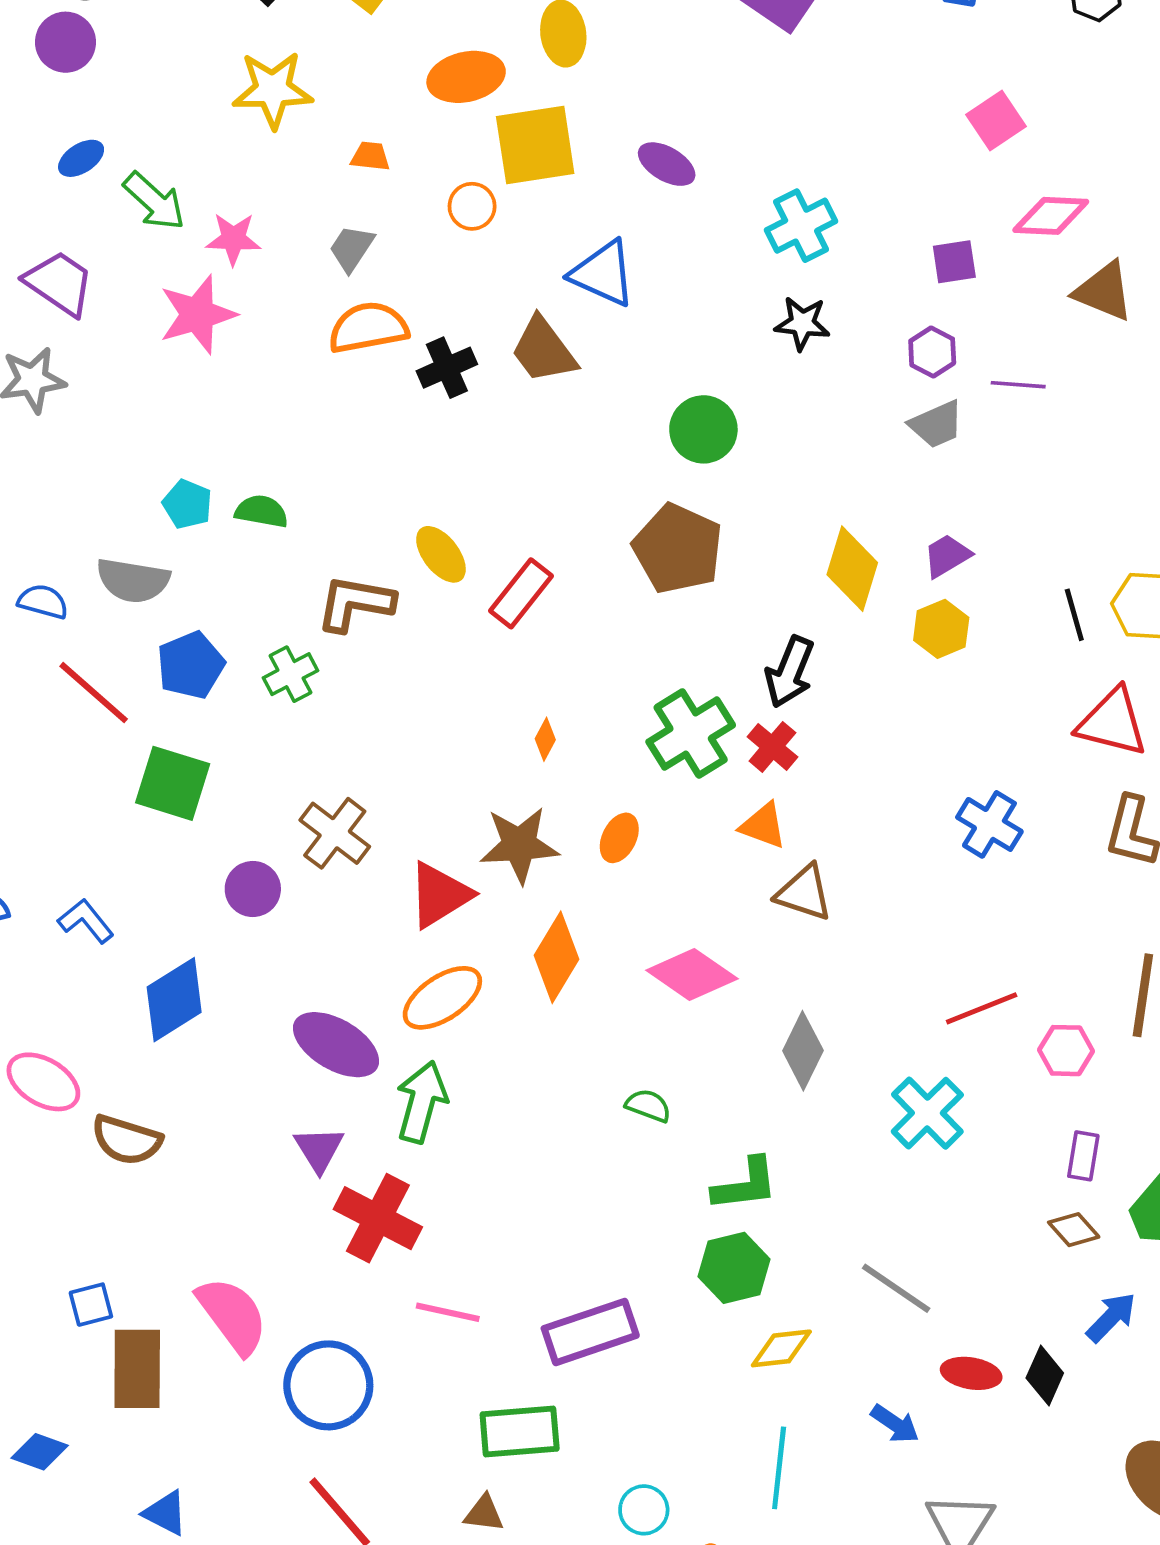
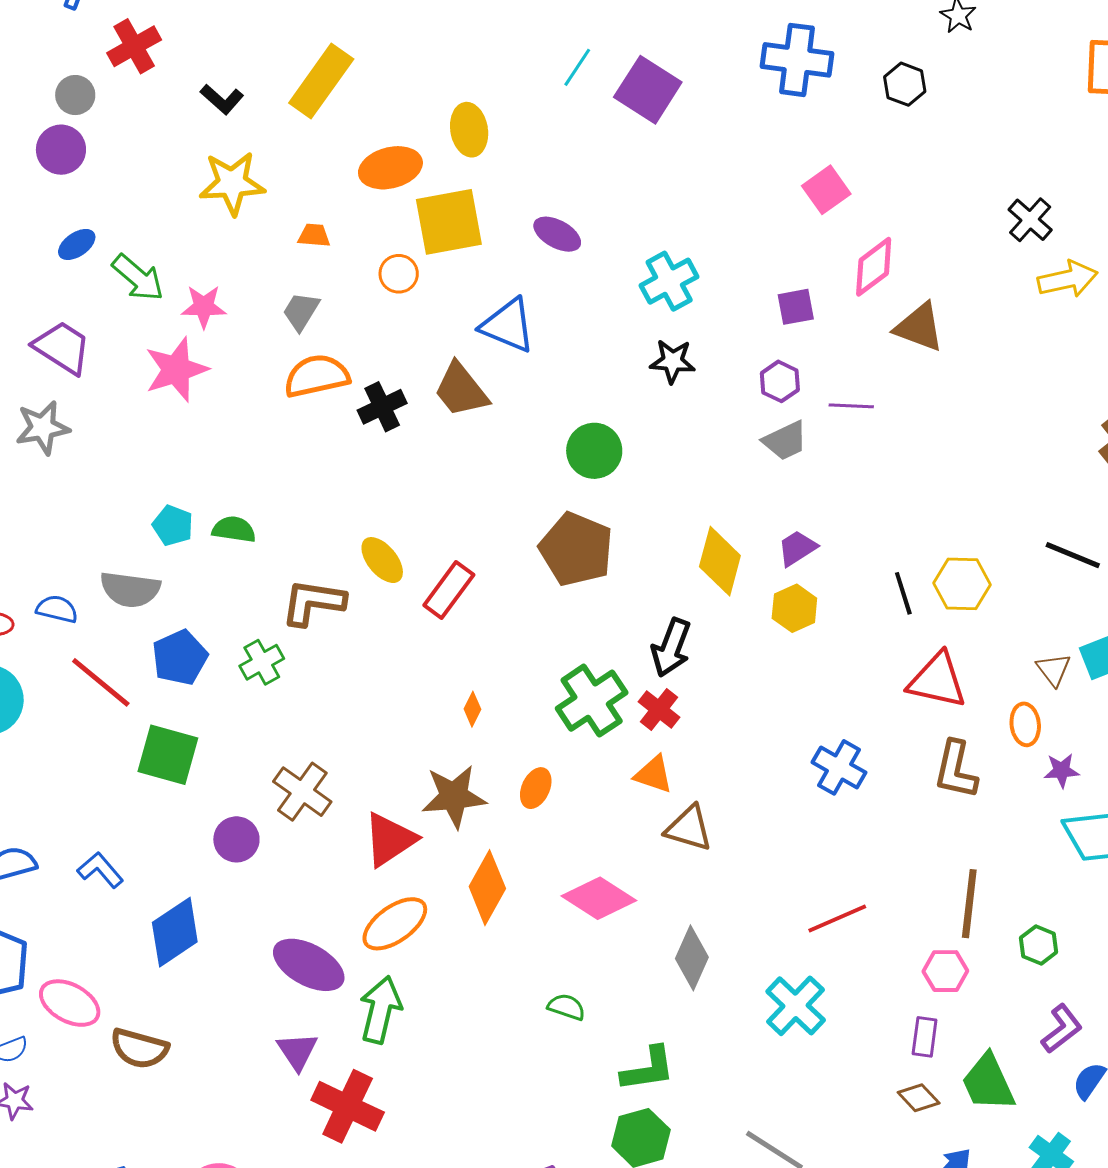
pink diamond: (1051, 216) -> (874, 267), turned -38
pink hexagon: (1066, 1051) -> (945, 971), moved

